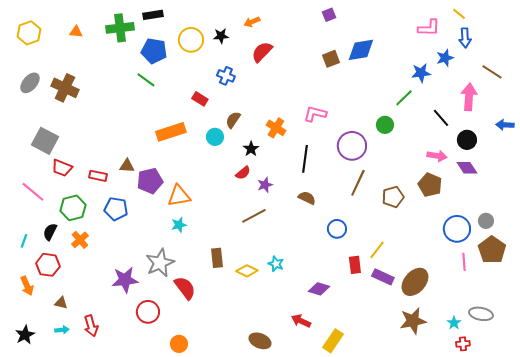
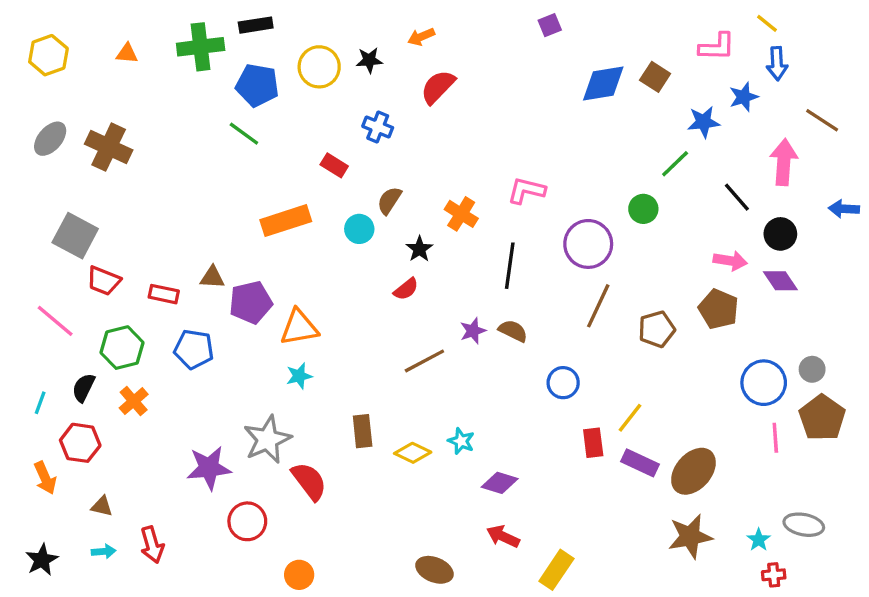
brown square: (331, 59) -> (655, 77), moved, turned -36
purple star: (265, 185) -> (473, 331), moved
purple diamond: (319, 289) -> (500, 483), moved

